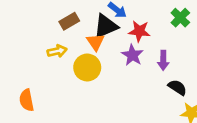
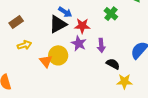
brown rectangle: (69, 21) -> (16, 22), moved
orange triangle: (95, 42) -> (46, 61), moved
yellow circle: (87, 68) -> (58, 55), moved

